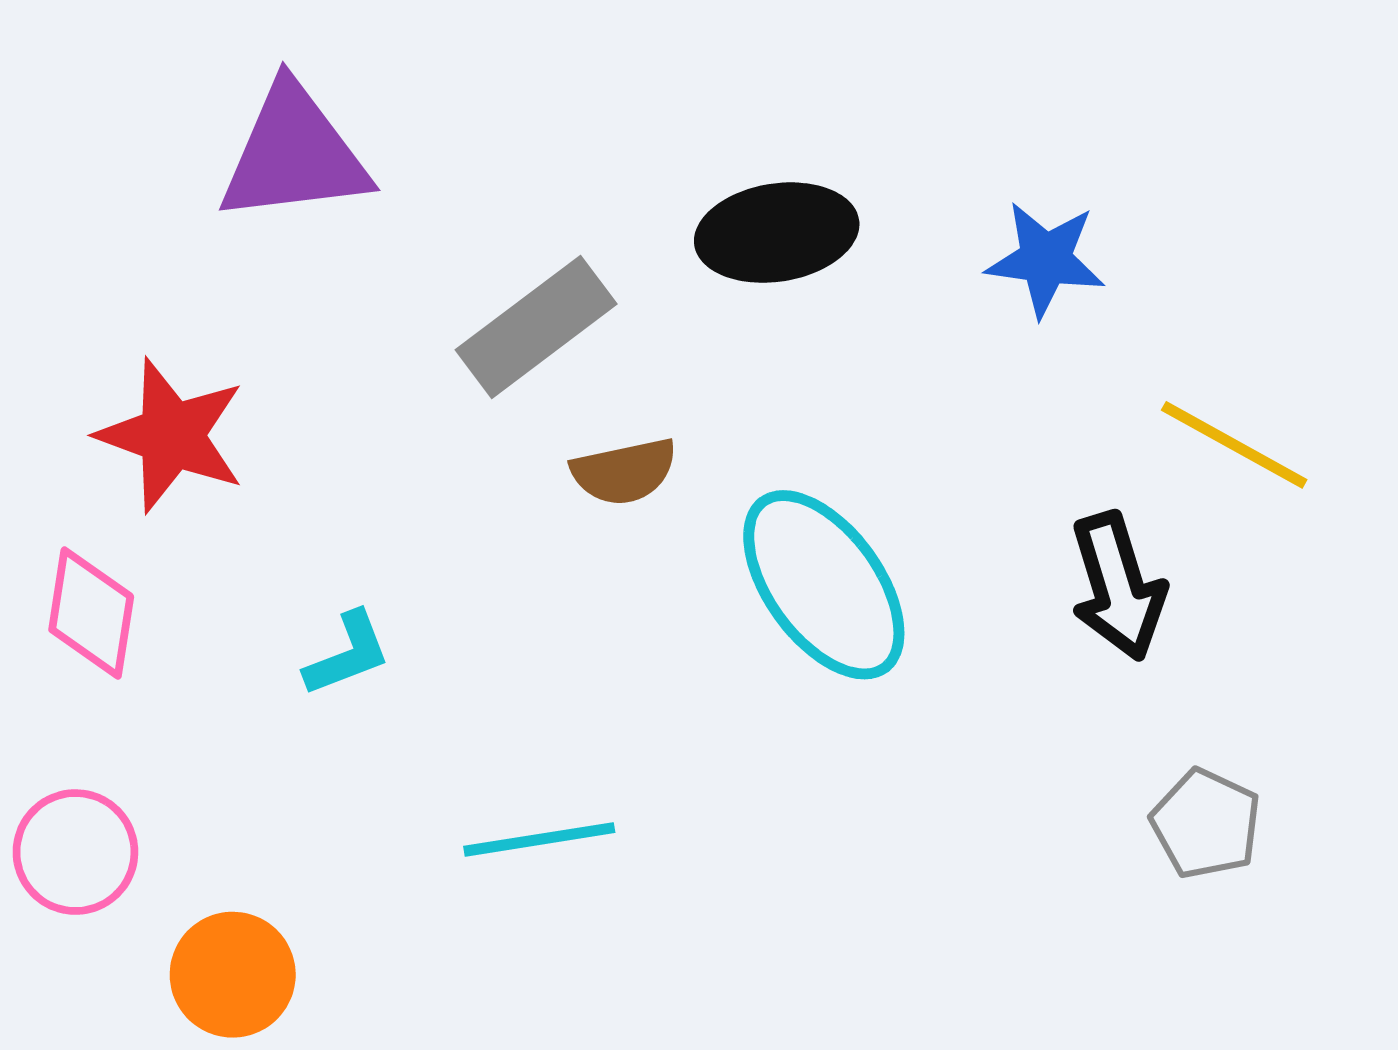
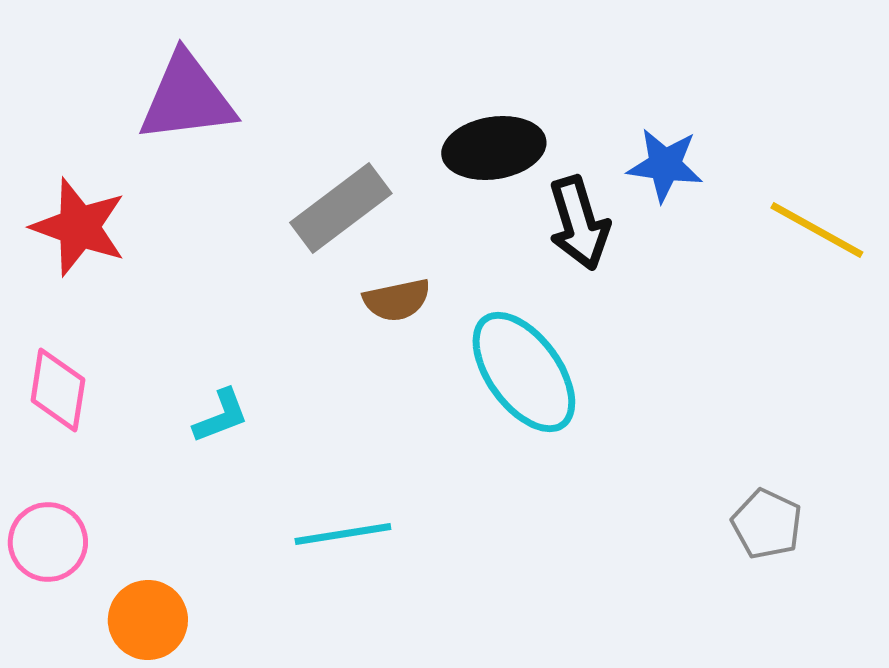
red star: (171, 435) -> (79, 227), moved
yellow line: (1234, 445) -> (817, 230), moved
black arrow: (1118, 586) -> (579, 223), moved

